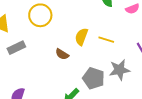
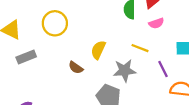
yellow line: (106, 40) -> (140, 48), moved
gray star: (119, 70) -> (125, 70), moved

